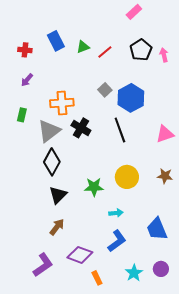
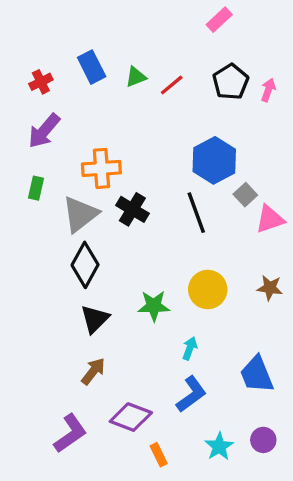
red cross: (25, 50) -> (41, 82), turned -32
pink arrow: (164, 55) -> (268, 90), turned 32
purple arrow: (27, 80) -> (44, 131), size x1.6
gray square: (105, 90) -> (245, 195), moved
cyan arrow: (116, 213) -> (190, 348), turned -64

